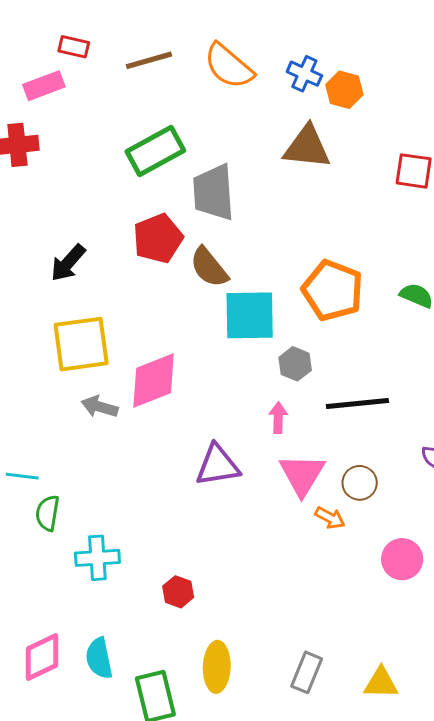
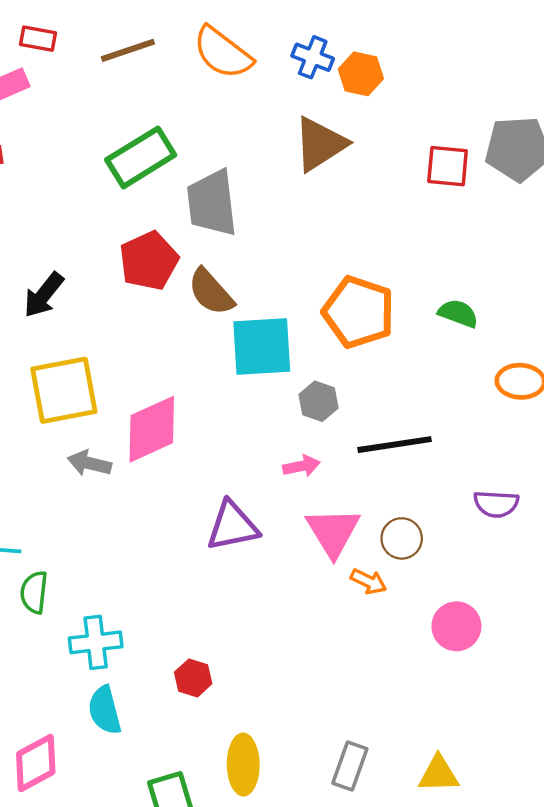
brown triangle: (307, 147) -> (320, 144), turned -36
pink arrow: (278, 418) -> (301, 466), turned 80
cyan semicircle: (99, 658) -> (105, 710), moved

